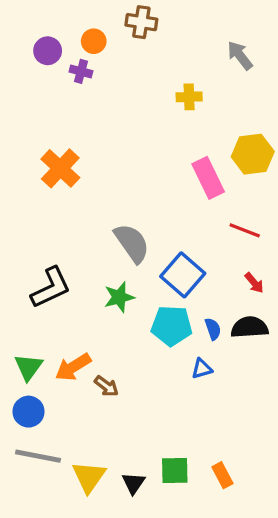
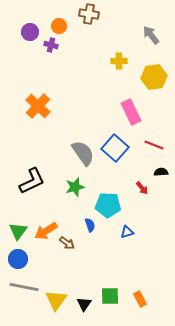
yellow hexagon: (253, 154) -> (154, 77), moved
blue square: (183, 275) -> (115, 148), moved
red arrow: (254, 283) -> (142, 188), moved
black semicircle: (249, 327) -> (161, 172), moved, size x0.6
blue semicircle: (213, 329) -> (90, 225), moved

